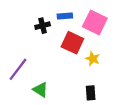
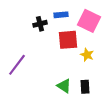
red square: (72, 43) -> (68, 40), turned -30
green triangle: (40, 90) -> (64, 86), moved

